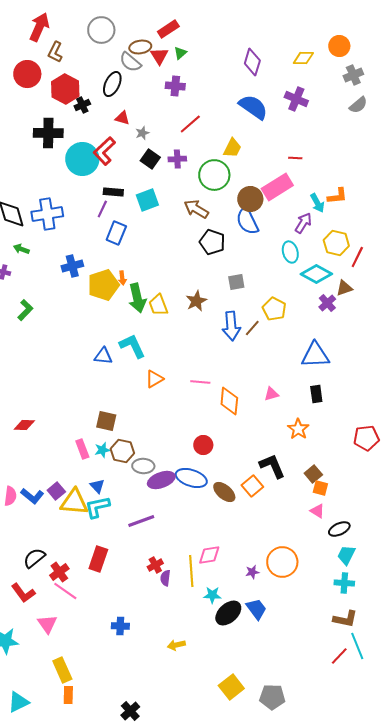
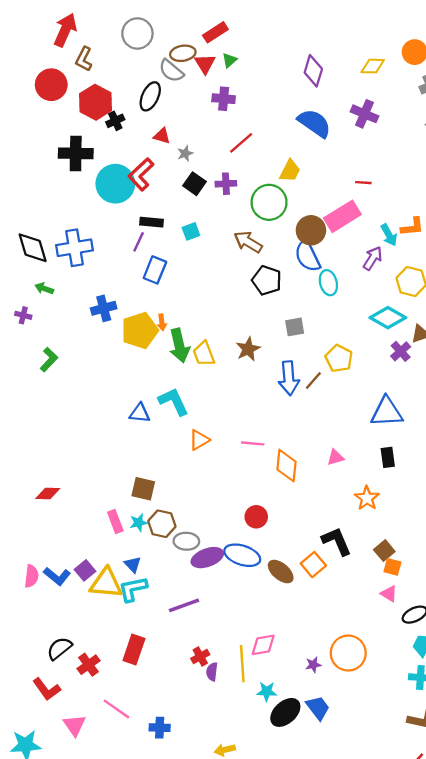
cyan square: (147, 200) -> (191, 231), size x0.7
cyan ellipse: (290, 252) -> (328, 283), moved
pink line: (65, 591) -> (116, 709), moved

